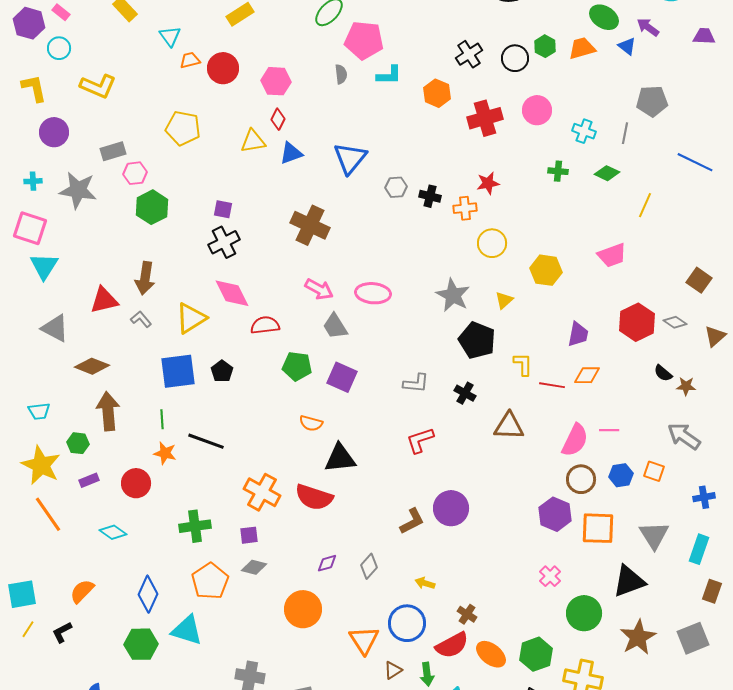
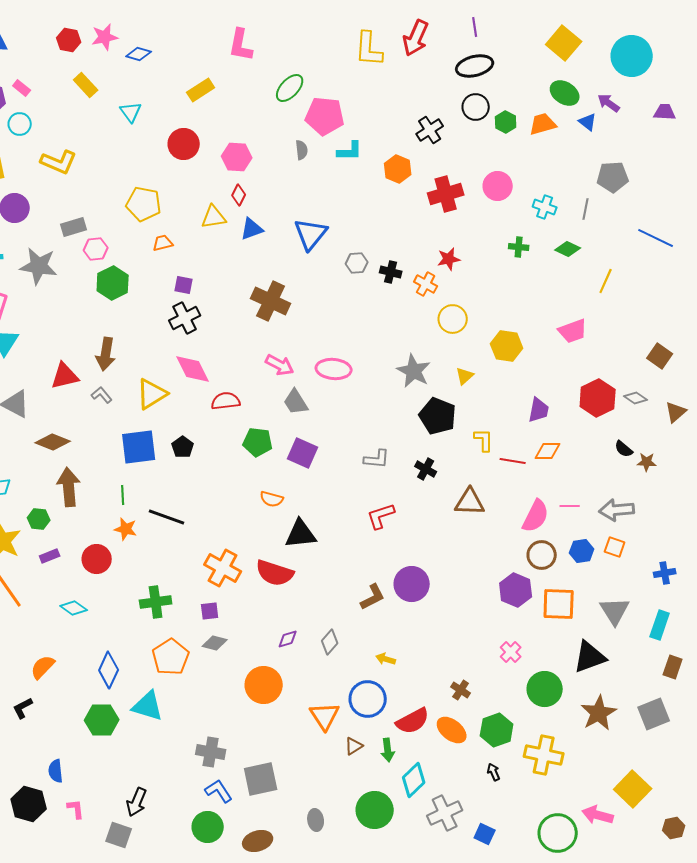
black circle: (515, 58) -> (476, 107), moved
orange trapezoid: (190, 60) -> (163, 243), moved
orange cross: (465, 208) -> (426, 284), turned 35
gray arrow: (684, 436) -> (617, 510), moved, turned -40
brown cross: (467, 614) -> (461, 690), moved

